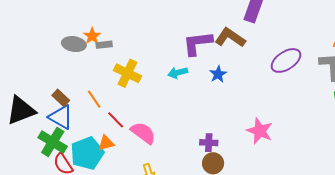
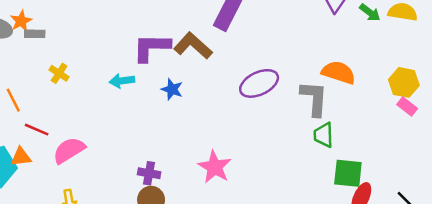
yellow cross: (127, 73) -> (59, 73), size x0.6
blue star: (218, 74) -> (172, 89), turned -30
red line: (116, 120) -> (37, 130), turned -30
pink semicircle: (143, 133) -> (69, 150), turned -76

